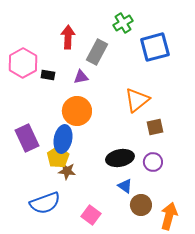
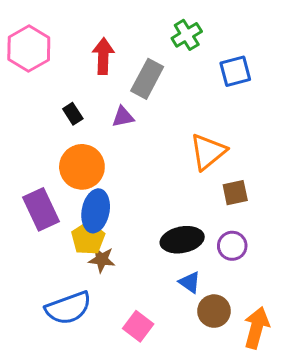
blue square: (155, 47) -> (235, 71), size x0.7
pink hexagon: (23, 63) -> (29, 49), moved
black rectangle: (48, 75) -> (73, 114), turned 48
orange circle: (77, 111) -> (82, 167), moved

